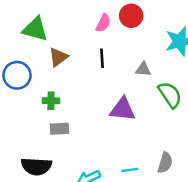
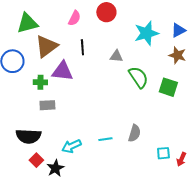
pink semicircle: (103, 23) -> (74, 18), moved
green triangle: (35, 29) -> (27, 23), turned -30
brown triangle: (58, 57) -> (46, 46), size x1.4
purple triangle: (123, 109) -> (62, 71), moved

